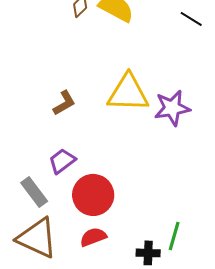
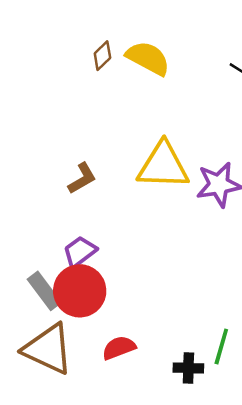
red circle: (93, 195) -> (80, 291), moved

